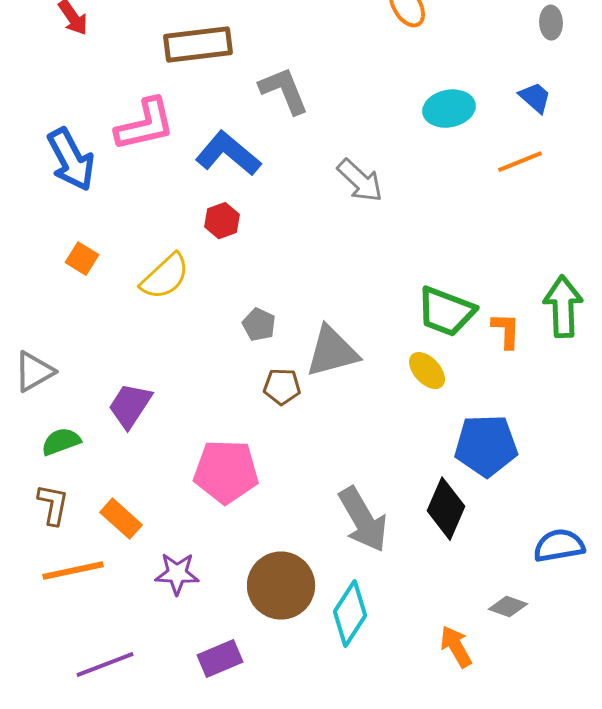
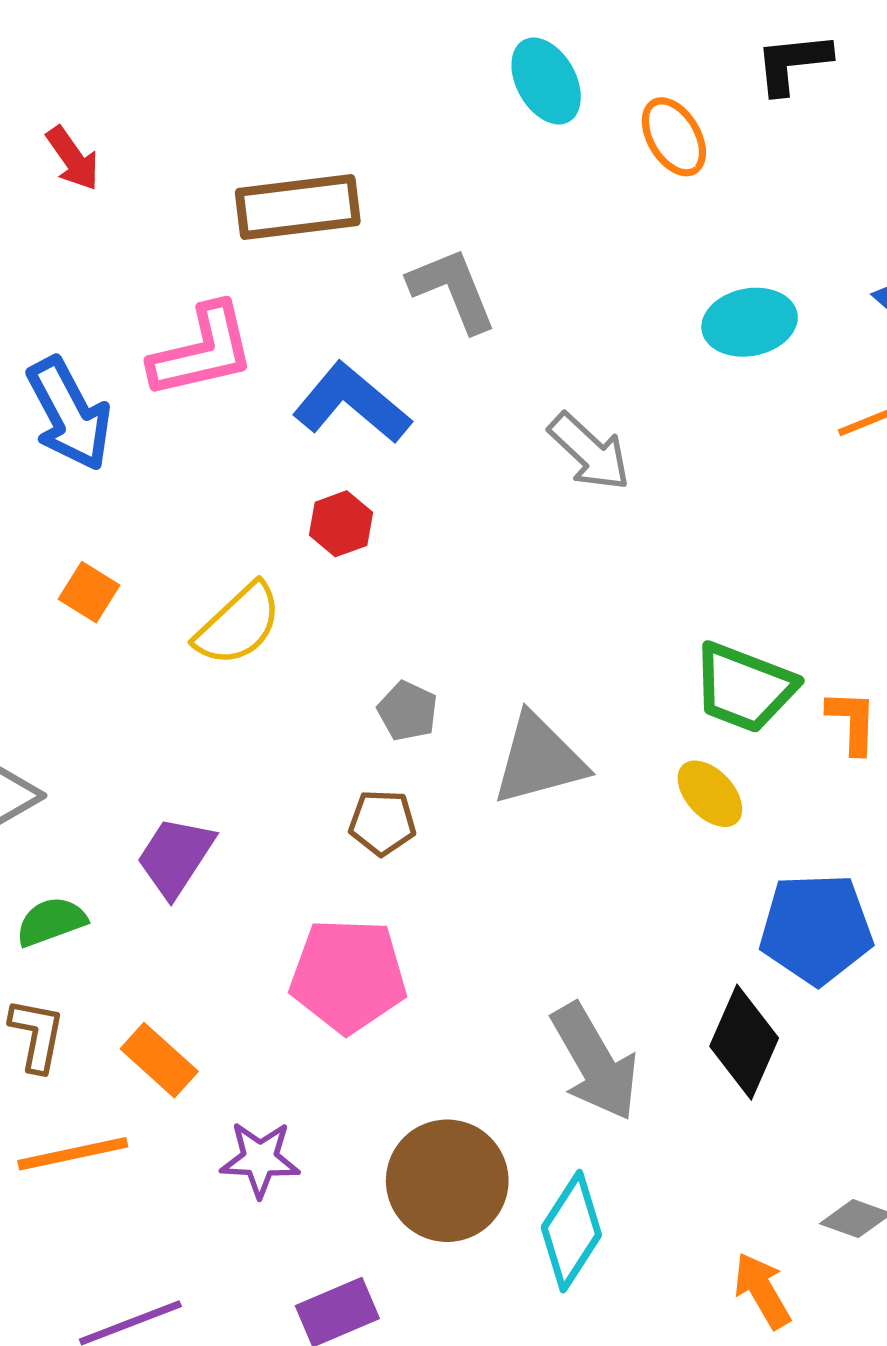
brown pentagon: (282, 387) -> (382, 823), moved

